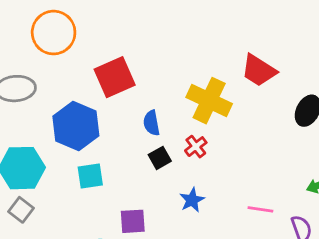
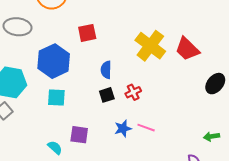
red square: (115, 77) -> (87, 33), size x0.7
yellow cross: (209, 101) -> (150, 46), moved
pink line: (260, 209) -> (146, 128), moved

